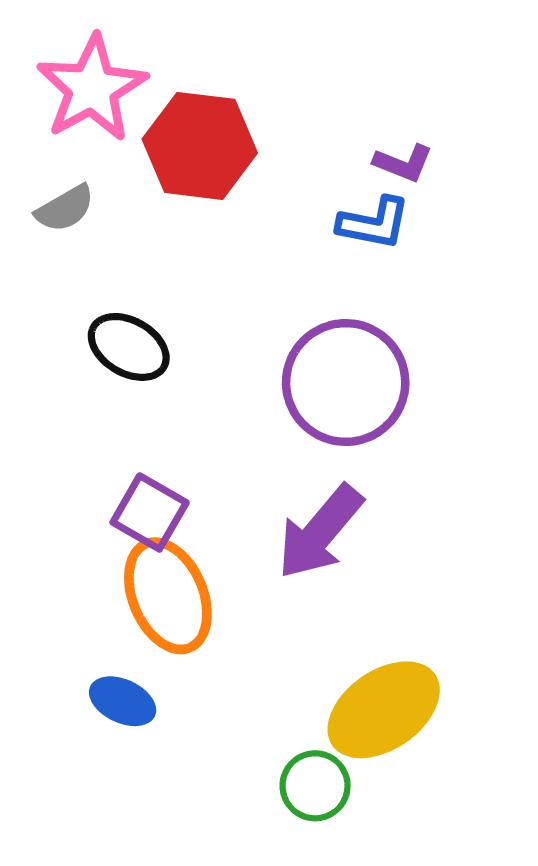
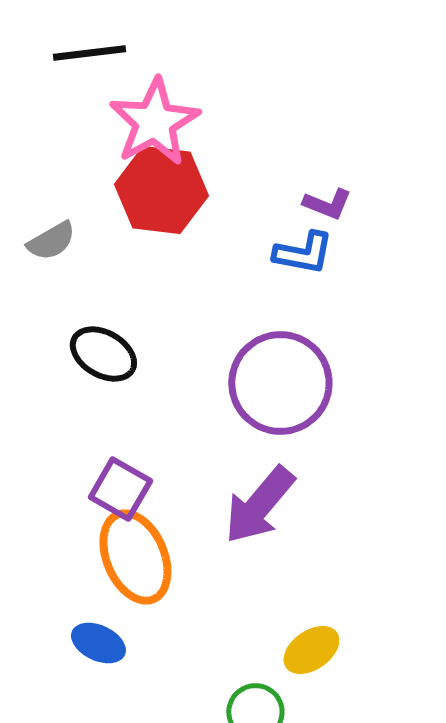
pink star: (92, 88) -> (154, 122), moved
yellow ellipse: (384, 710) -> (311, 650), size x0.6

